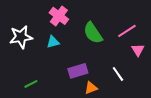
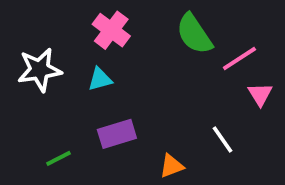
green semicircle: (93, 33) -> (194, 34), moved
purple rectangle: (78, 71) -> (117, 134), moved

